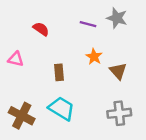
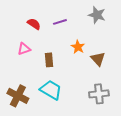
purple line: (88, 24) -> (60, 22), moved, turned -32
pink triangle: (16, 59) -> (24, 49), moved, turned -32

